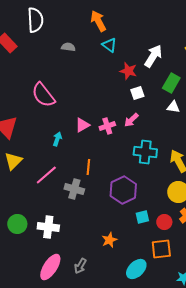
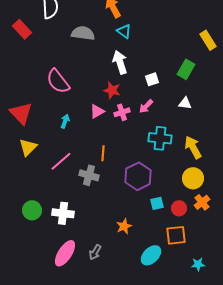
gray semicircle: (68, 47) -> (83, 33), size x1.6
white arrow: (153, 56) -> (120, 62), moved, turned -50
red star: (128, 71) -> (112, 90), moved
white triangle: (173, 107) -> (185, 103), moved
cyan arrow: (57, 139) -> (65, 121), moved

